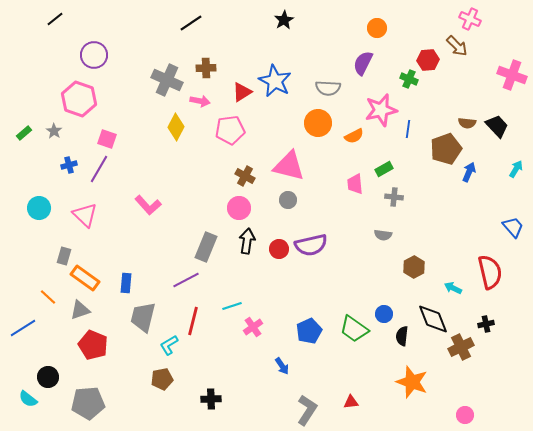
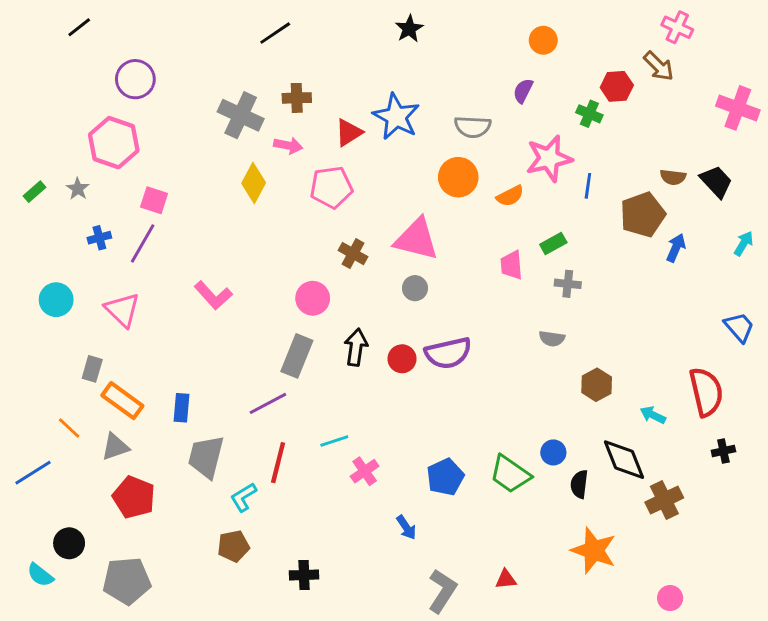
purple semicircle: (363, 63) -> (523, 91), size x0.7
pink circle: (239, 208) -> (313, 298), moved
black cross: (486, 324) -> (723, 451), moved

